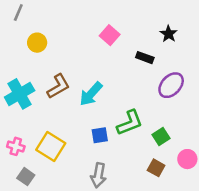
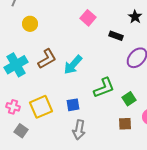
blue square: (100, 135) -> (73, 105), moved
yellow square: (51, 146) -> (41, 107), turned 35
brown square: (156, 168) -> (125, 124), turned -32

